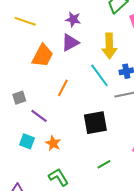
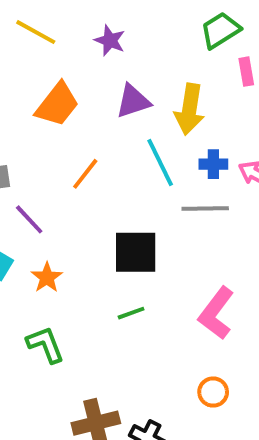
purple star: (73, 19) -> (110, 40), moved
purple triangle: (70, 43) -> (133, 101), moved
green line: (104, 164) -> (131, 313), moved

